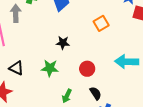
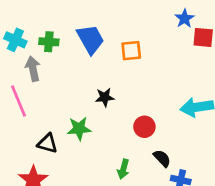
orange square: (101, 23) -> (131, 51), moved, turned 35
green star: (50, 68) -> (79, 129), moved

